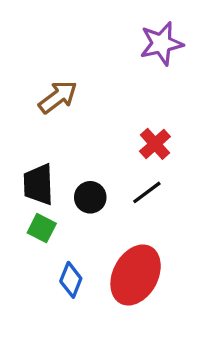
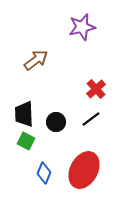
purple star: (161, 44) -> (82, 27), moved

